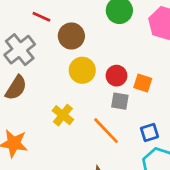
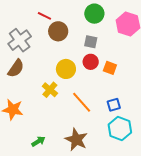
red line: (41, 17) -> (44, 16), moved
yellow circle: (82, 70) -> (66, 69), moved
gray square: (120, 101) -> (91, 42), moved

